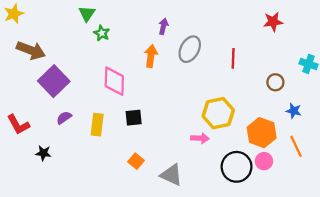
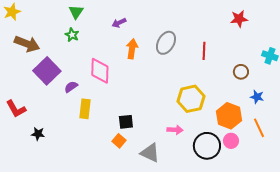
purple arrow: (163, 26) -> (119, 23), moved, turned -128
green star: (102, 33) -> (72, 35), moved
purple semicircle: (64, 118) -> (71, 87), moved
black square: (134, 118) -> (126, 122), moved
pink arrow: (200, 138) -> (175, 130), moved

